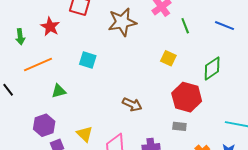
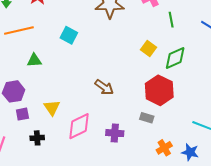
green diamond: (212, 69) -> (175, 58), moved

